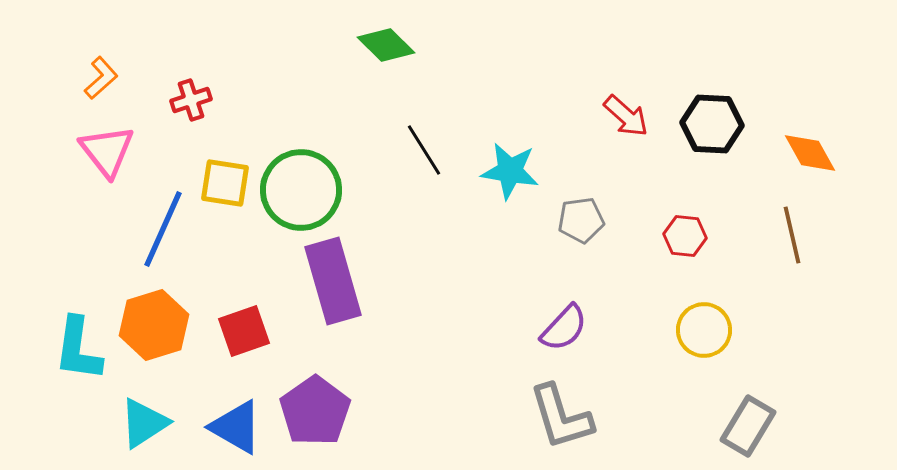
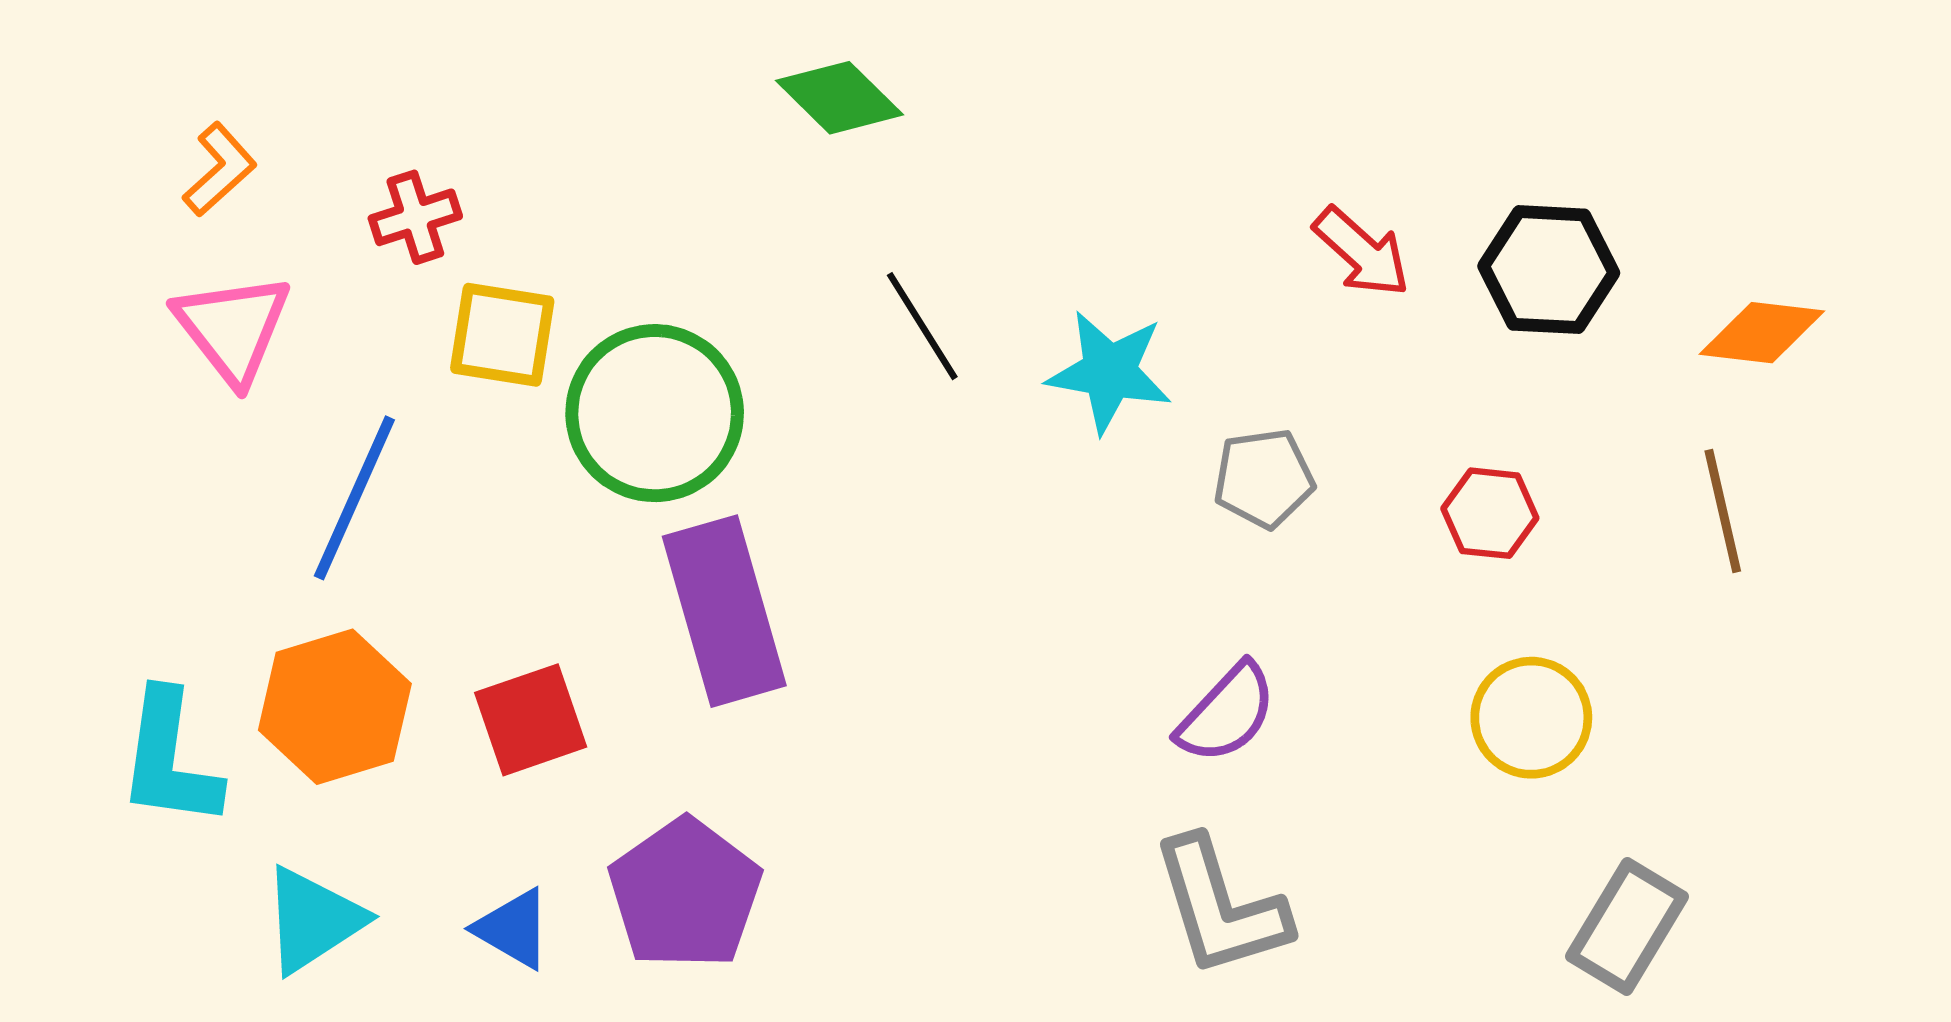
orange diamond: (810, 153) -> (1762, 333), turned -54
yellow square: (225, 183) -> (502, 335), moved
blue triangle: (236, 427) -> (513, 929), size x0.7

